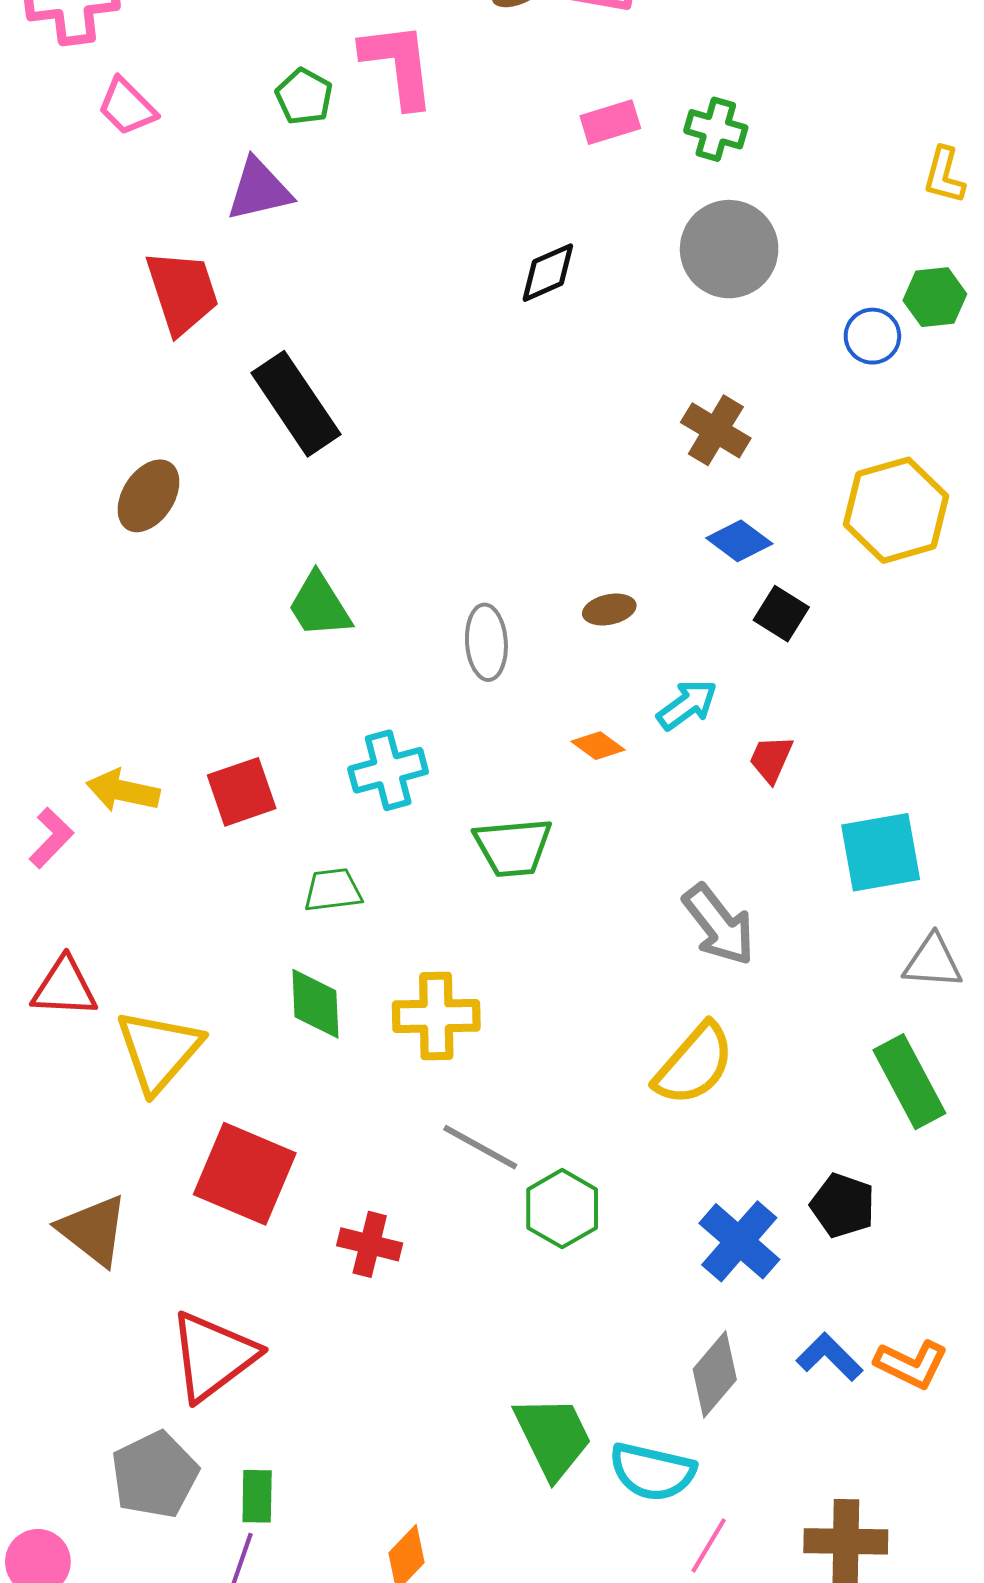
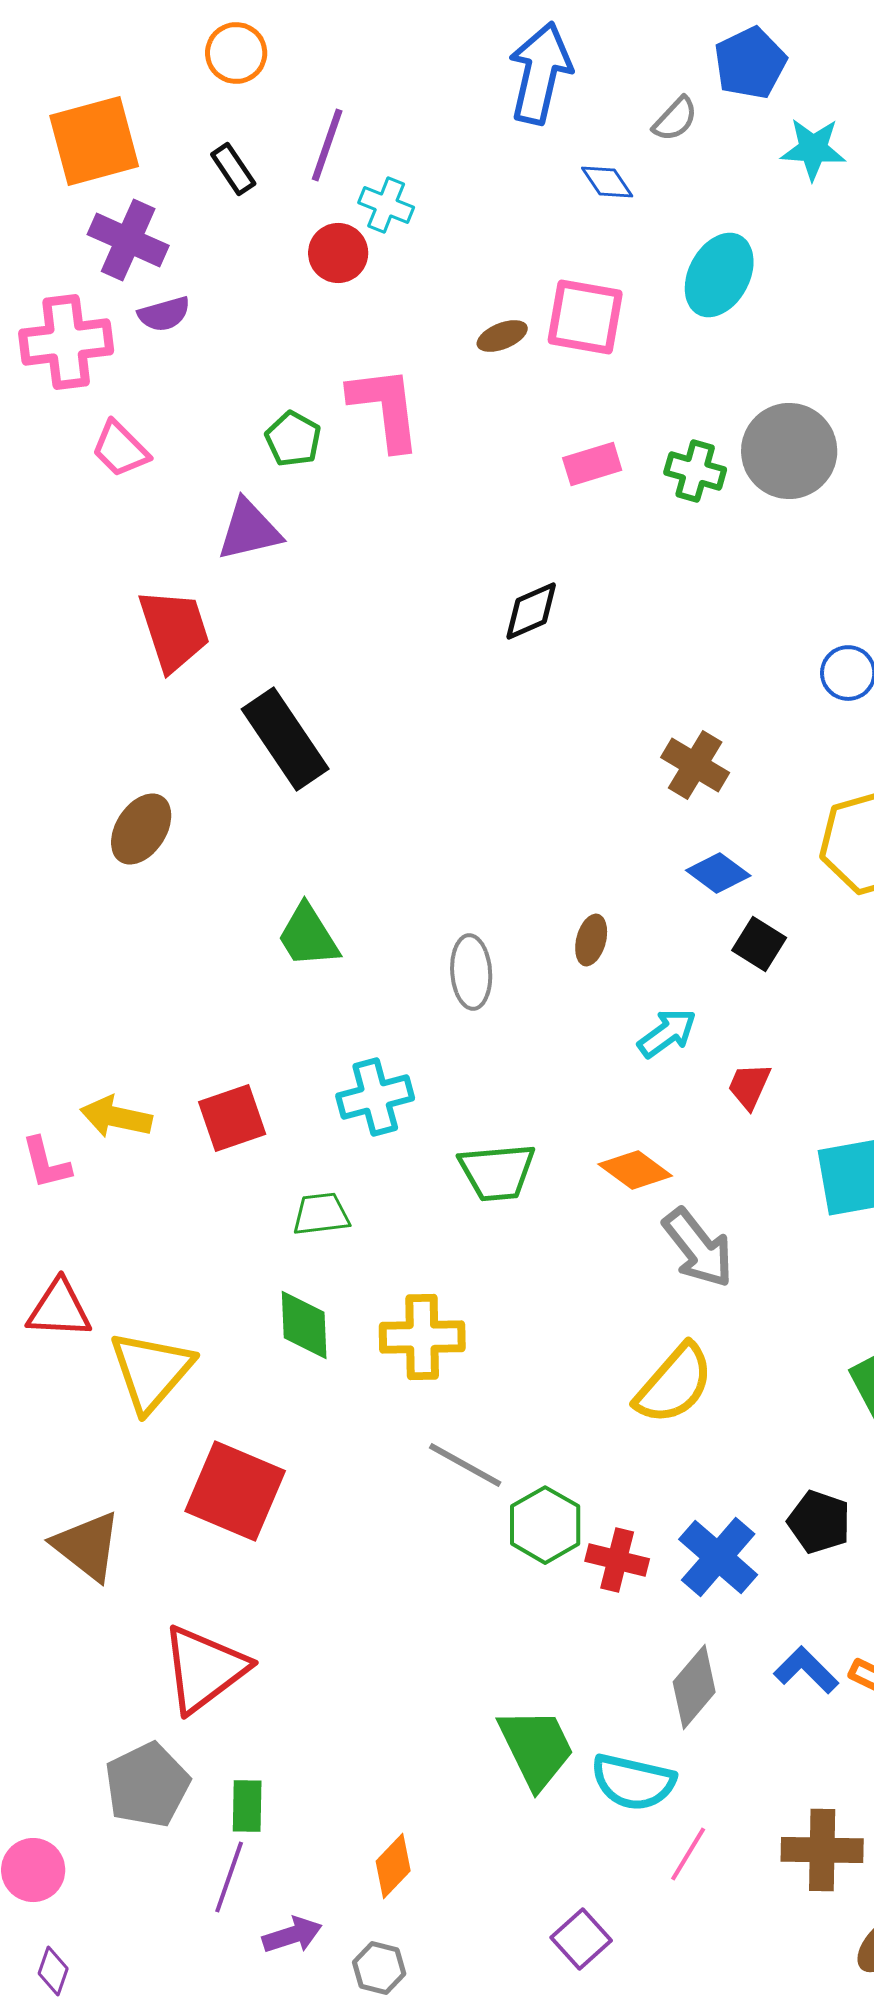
gray circle: (729, 249) -> (789, 451), moved
brown ellipse: (609, 610) -> (591, 940), turned -63
orange diamond: (598, 746) -> (635, 1170), moved, size x1.4
pink L-shape: (51, 838) -> (46, 1163), turned 122
red cross: (370, 1244) -> (617, 1560), moved

